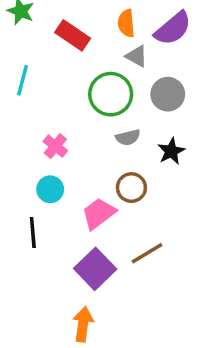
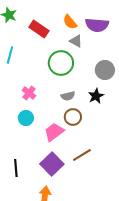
orange semicircle: (126, 23) -> (70, 22), turned -35
purple semicircle: (173, 28) -> (97, 25), turned 45
gray circle: (168, 94) -> (105, 70), moved
gray semicircle: (128, 137) -> (68, 96), moved
black line: (33, 233) -> (16, 168), moved

